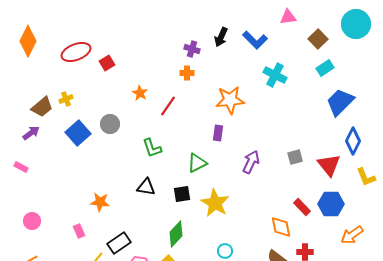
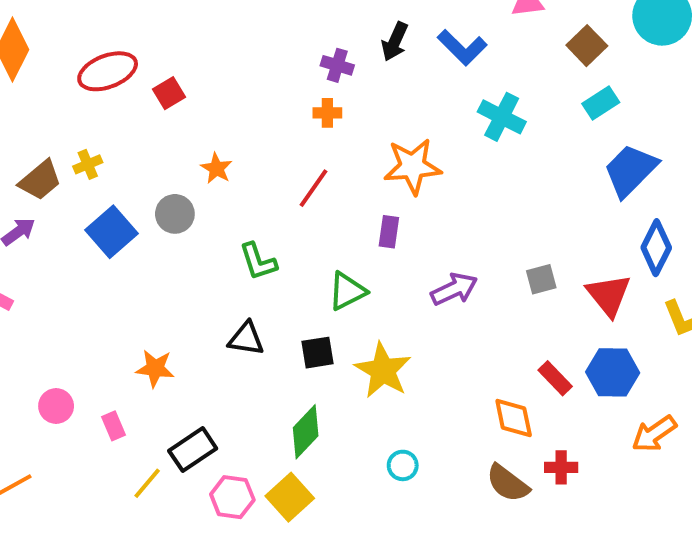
orange star: (140, 93) -> (216, 168), moved
red line: (168, 106) -> (314, 188), moved
purple arrow: (251, 162) -> (454, 289), turned 40
pink circle: (32, 221) -> (56, 406), moved

